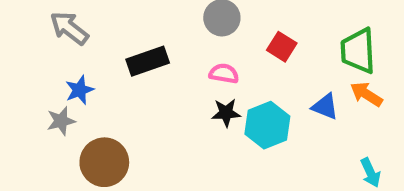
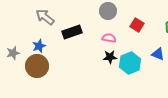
gray arrow: (69, 28) -> (45, 17), moved
gray star: (61, 121) -> (13, 53), moved
brown circle: (104, 162) -> (37, 66), moved

